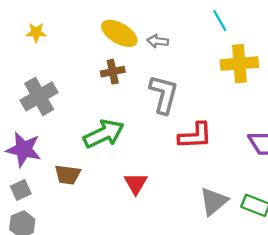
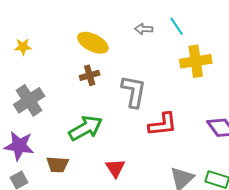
gray arrow: (158, 41) -> (144, 29), moved

